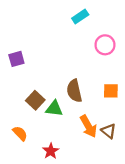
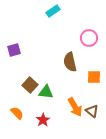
cyan rectangle: (80, 16) -> (53, 11), moved
brown semicircle: (74, 91) -> (70, 62), moved
red star: (51, 151) -> (43, 120), moved

